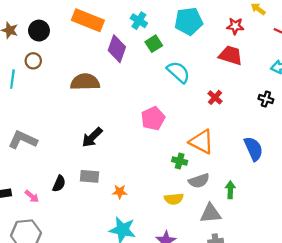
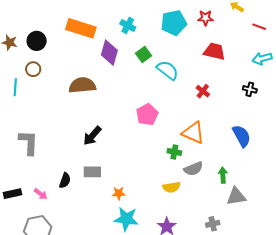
red star: (235, 26) -> (205, 18), moved
green square: (154, 44) -> (144, 55), moved
gray L-shape: (23, 140) -> (29, 143), turned 72
orange star: (120, 192) -> (119, 193), moved
gray triangle: (211, 213) -> (236, 196), moved

